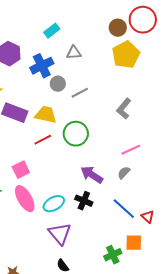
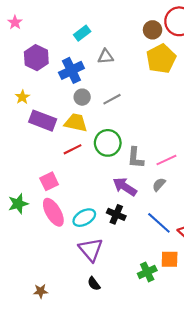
gray circle: (58, 84) -> (82, 97), moved
gray L-shape: (124, 109) -> (135, 158), moved, turned -35

